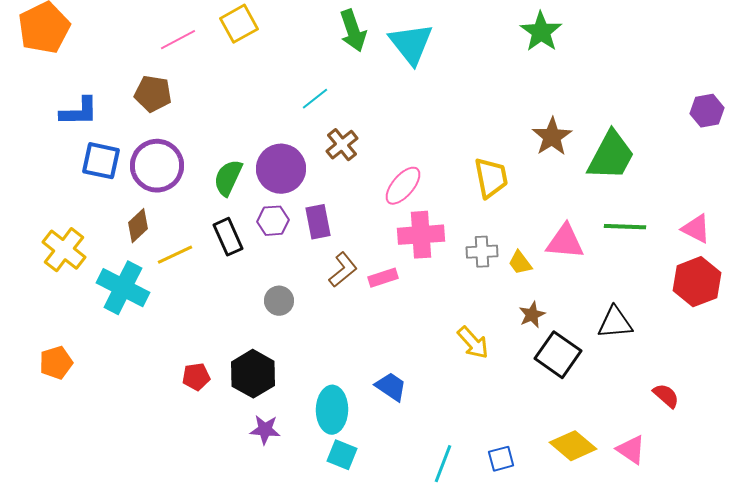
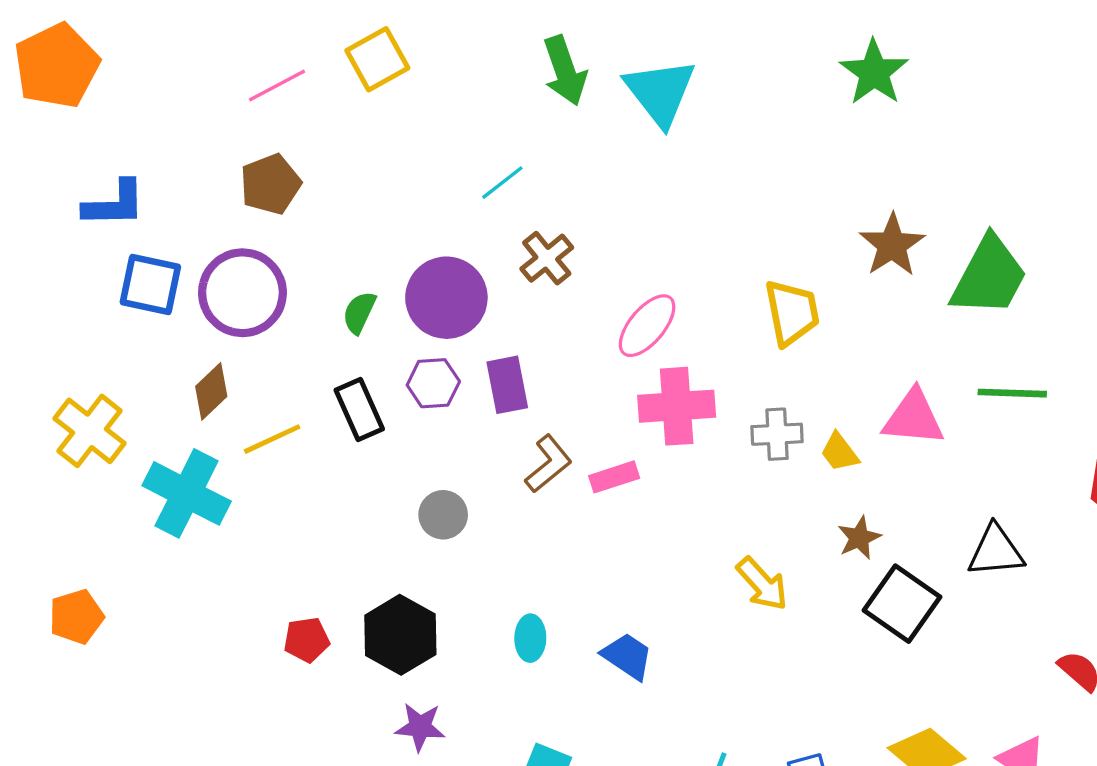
brown pentagon: (153, 94) -> (270, 184), moved, turned -30
green semicircle: (228, 178) -> (359, 312), size x0.7
cyan ellipse: (332, 410) -> (530, 638), moved, size x0.6

